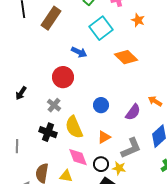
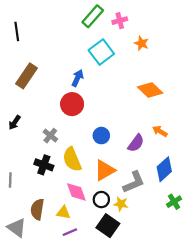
brown rectangle: (51, 18) -> (26, 76), moved
blue arrow: (79, 52) -> (77, 78), turned -91
orange diamond: (126, 57) -> (150, 90), moved
red circle: (63, 77) -> (72, 104), moved
orange triangle: (104, 137) -> (105, 170), size x1.5

